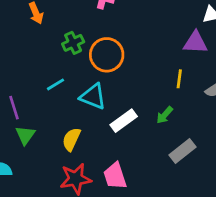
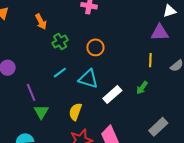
green cross: (73, 43) -> (60, 42), moved
orange circle: (107, 55) -> (95, 47), size x0.7
gray rectangle: (182, 151) -> (158, 127), moved

